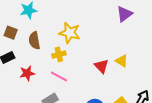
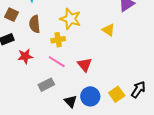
yellow triangle: (122, 61) -> (108, 30), moved
red triangle: (101, 66) -> (85, 65), moved

